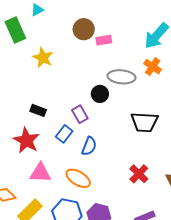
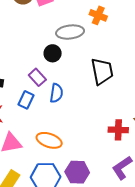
black trapezoid: (145, 122) -> (102, 71), turned -92
blue semicircle: (89, 146) -> (56, 93), moved
red cross: (139, 174) -> (118, 130), moved, turned -30

